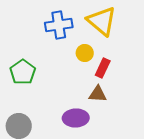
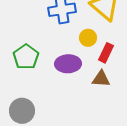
purple ellipse: (76, 118) -> (68, 64), moved

